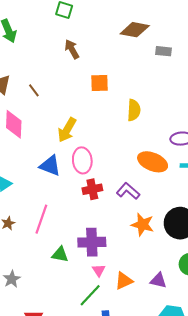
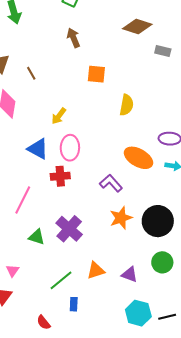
yellow arrow: (67, 130) -> (59, 116), size x0.7
red cross: (92, 189) -> (60, 176), moved
orange star: (142, 225) -> (121, 218), turned 30
purple cross: (92, 242) -> (69, 229), turned 36
pink triangle: (99, 270) -> (13, 271), moved

